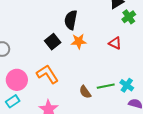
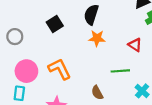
black square: (53, 42) -> (55, 24), moved
green line: (106, 86) -> (120, 71), moved
cyan rectangle: (13, 101) -> (19, 93), turned -56

